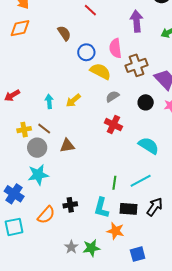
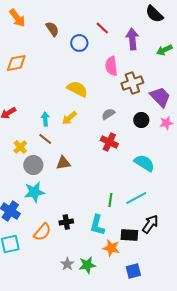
red line: (90, 10) -> (102, 28), moved
orange diamond: (20, 28) -> (16, 63), moved
brown semicircle: (64, 33) -> (52, 29), moved
blue circle: (86, 52) -> (79, 43), moved
yellow semicircle: (100, 71) -> (77, 89), moved
brown line: (44, 129) -> (45, 139), moved
yellow cross: (24, 130) -> (20, 147), turned -32
black rectangle: (128, 209) -> (129, 235), moved

